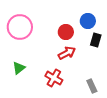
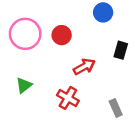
blue circle: (88, 21) -> (103, 12), moved
red circle: (66, 32) -> (62, 35), moved

